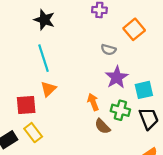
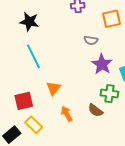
orange square: (134, 29) -> (112, 19), turned 36
orange triangle: (48, 89) -> (53, 88), moved
orange arrow: (93, 102) -> (67, 114), moved

